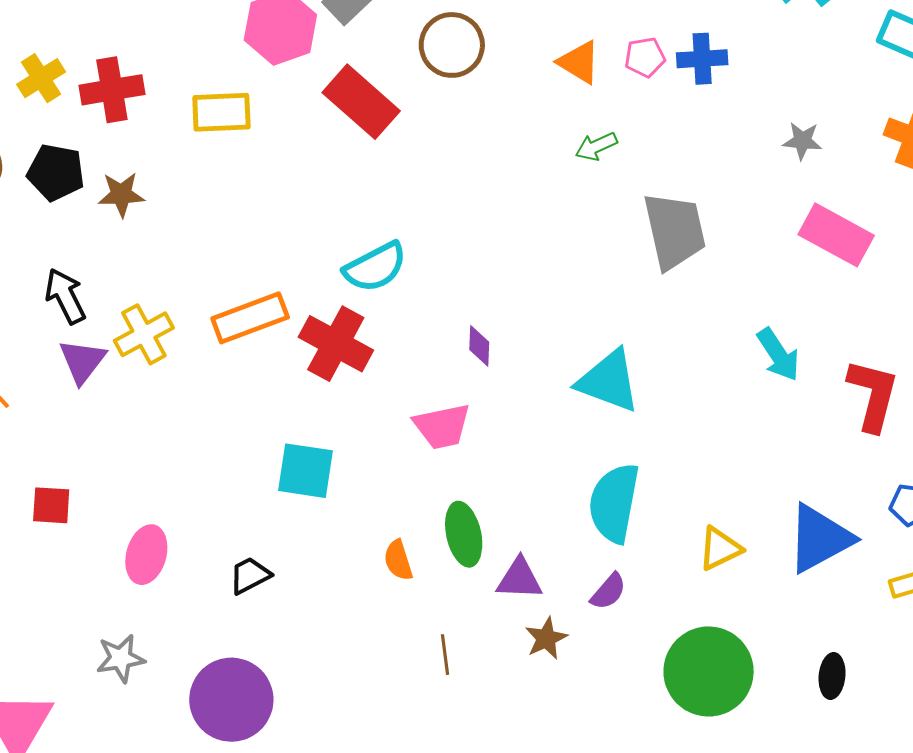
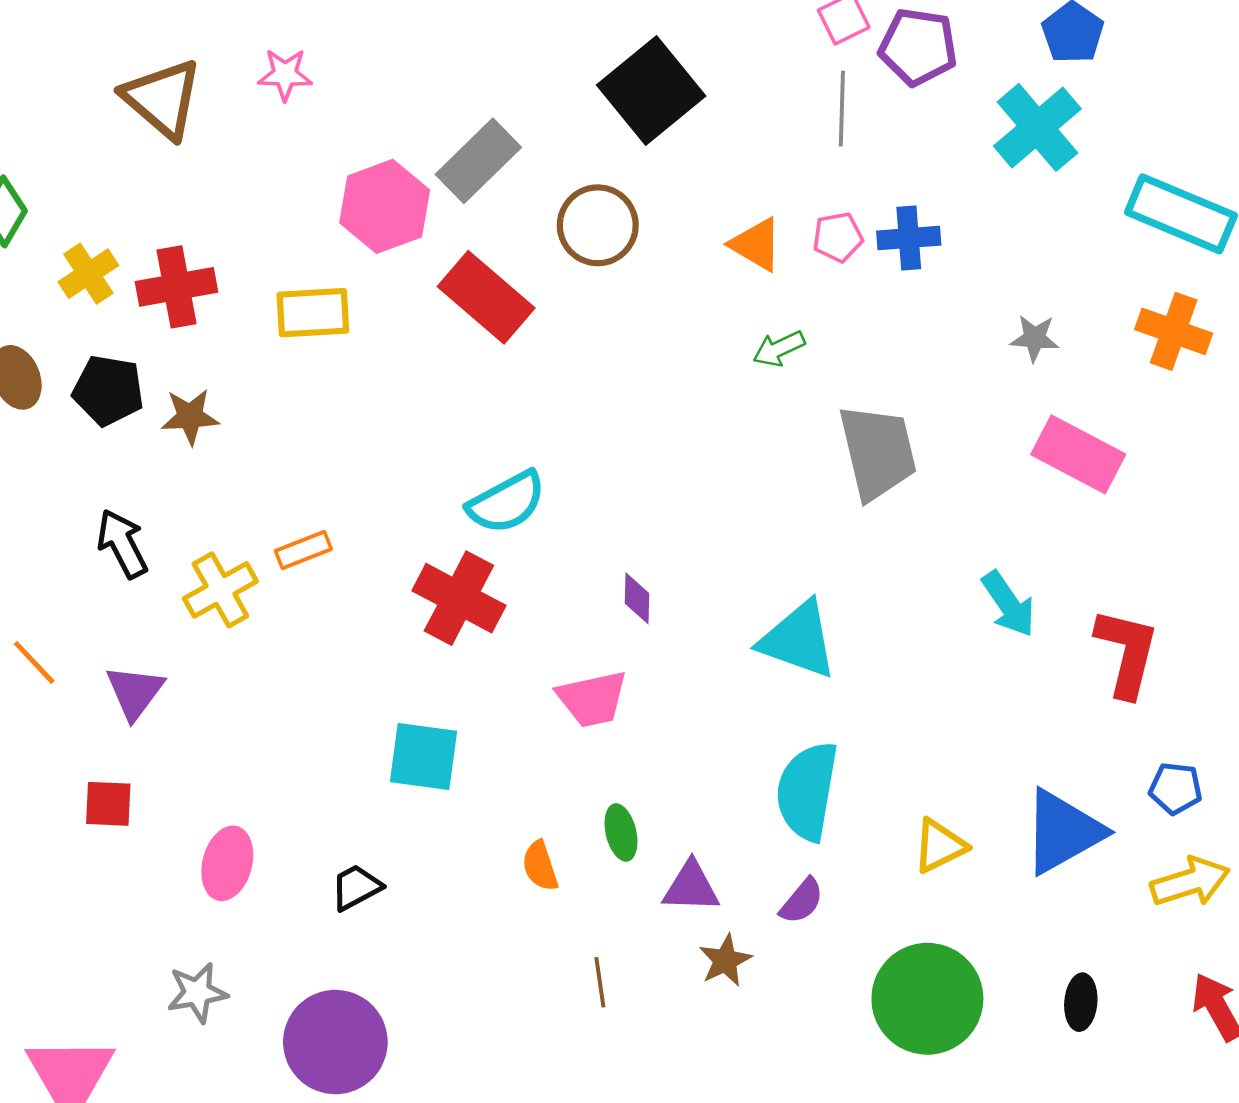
orange rectangle: (250, 318) -> (303, 550), moved, size x0.6
purple triangle: (82, 361) -> (135, 692), moved
green ellipse: (464, 534) -> (621, 832), size x0.7

